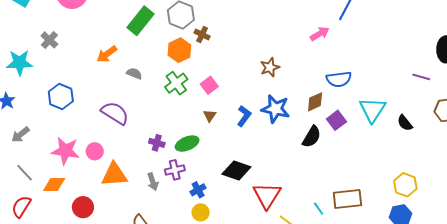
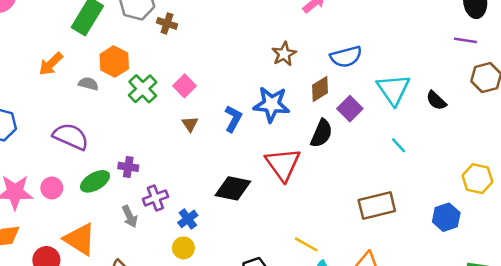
orange hexagon: (179, 50) -> (114, 62), moved
brown star: (270, 67) -> (284, 54), moved
purple line: (421, 77) -> (465, 40), moved
green ellipse: (187, 144) -> (95, 181), moved
orange triangle: (114, 175) -> (80, 239), moved, turned 44
yellow hexagon: (405, 185) -> (477, 179), moved
red triangle: (267, 195) -> (283, 164), moved
cyan line: (319, 209) -> (398, 145), moved
yellow circle: (201, 212) -> (183, 248), moved

